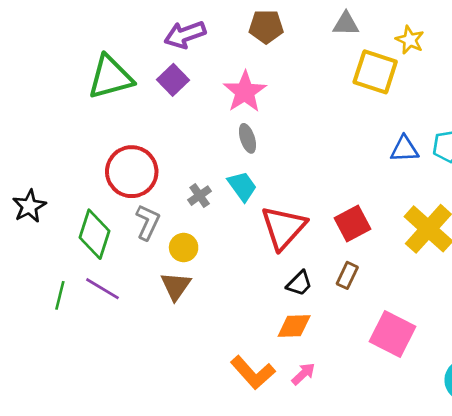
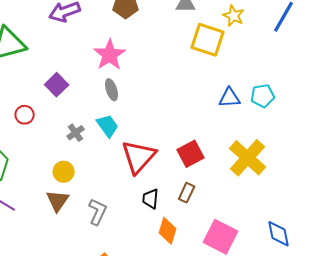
purple square: (173, 80) -> (57, 85), moved
red circle: (132, 172) -> (25, 115), size x0.5
gray L-shape: (148, 222) -> (98, 212), moved
black trapezoid: (299, 283) -> (151, 199), turned 140
orange diamond: (294, 326) -> (168, 231), moved, turned -72

